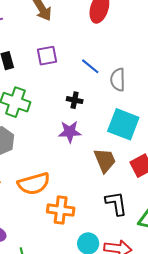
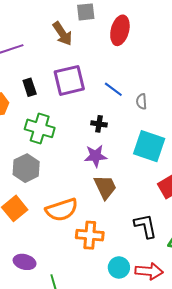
purple square: (47, 56) -> (69, 80), size x1.5
gray semicircle: (118, 80) -> (142, 101), size x0.7
brown trapezoid: (105, 160) -> (105, 187), moved

